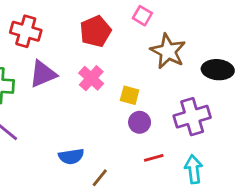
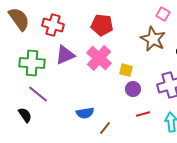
pink square: (142, 16) -> (163, 14), moved
red pentagon: (95, 31) -> (102, 25), turned 30
pink cross: (91, 78) -> (99, 58), size x1.4

